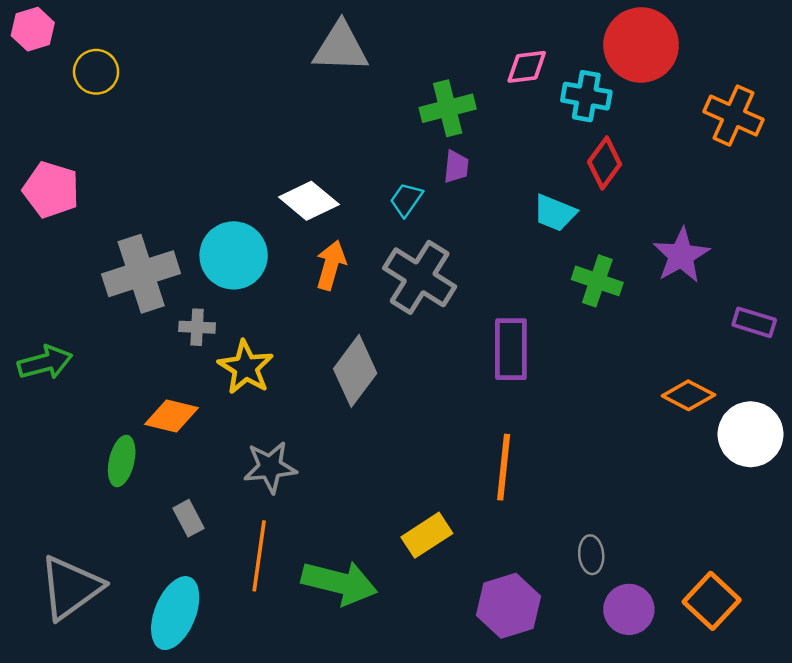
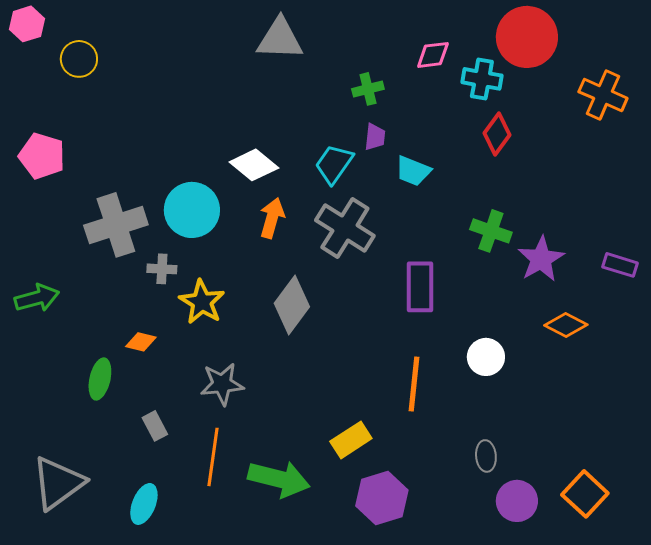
green cross: (448, 108) -> (368, 89), size x0.7
cyan trapezoid: (406, 199) -> (334, 164), size x1.4
cyan trapezoid: (555, 213) -> (413, 171), moved
purple star: (681, 255) -> (541, 259), moved
orange diamond: (172, 416) -> (141, 342), size x0.7
white circle: (751, 434) -> (486, 357), moved, size x0.7
purple hexagon: (508, 606) -> (382, 498), moved
cyan ellipse: (175, 613) -> (144, 504), size x0.7

